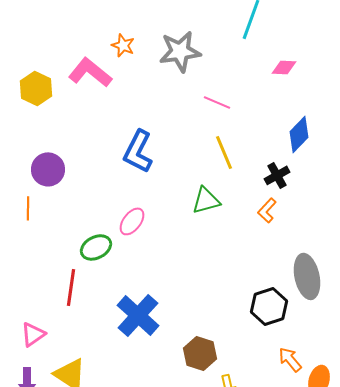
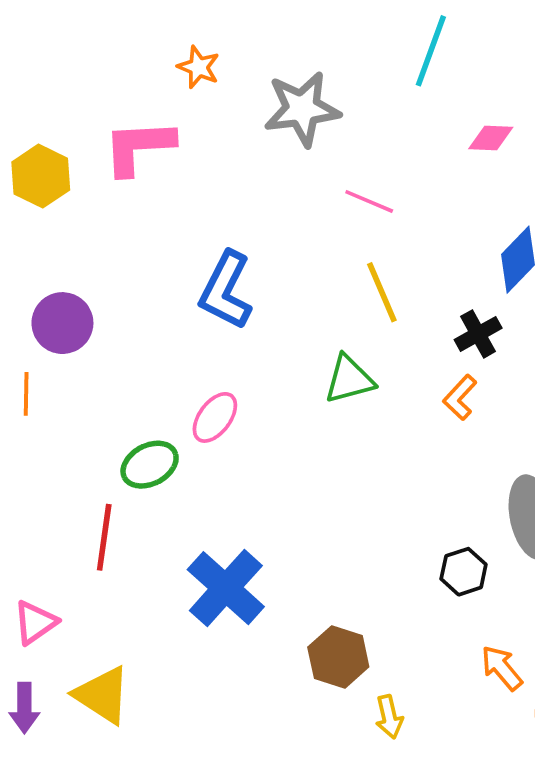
orange star: (123, 45) -> (199, 67), moved
pink L-shape: (90, 72) -> (139, 147), turned -42
black hexagon: (269, 306) -> (464, 572), size x0.7

